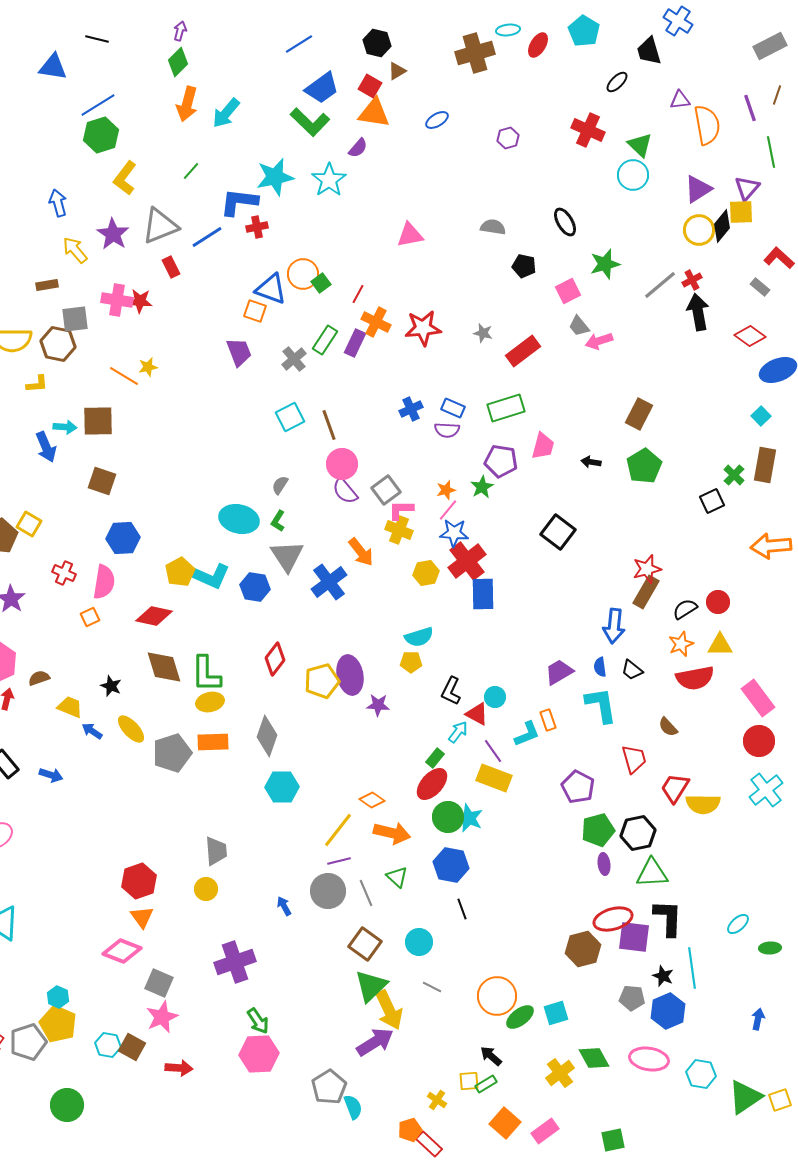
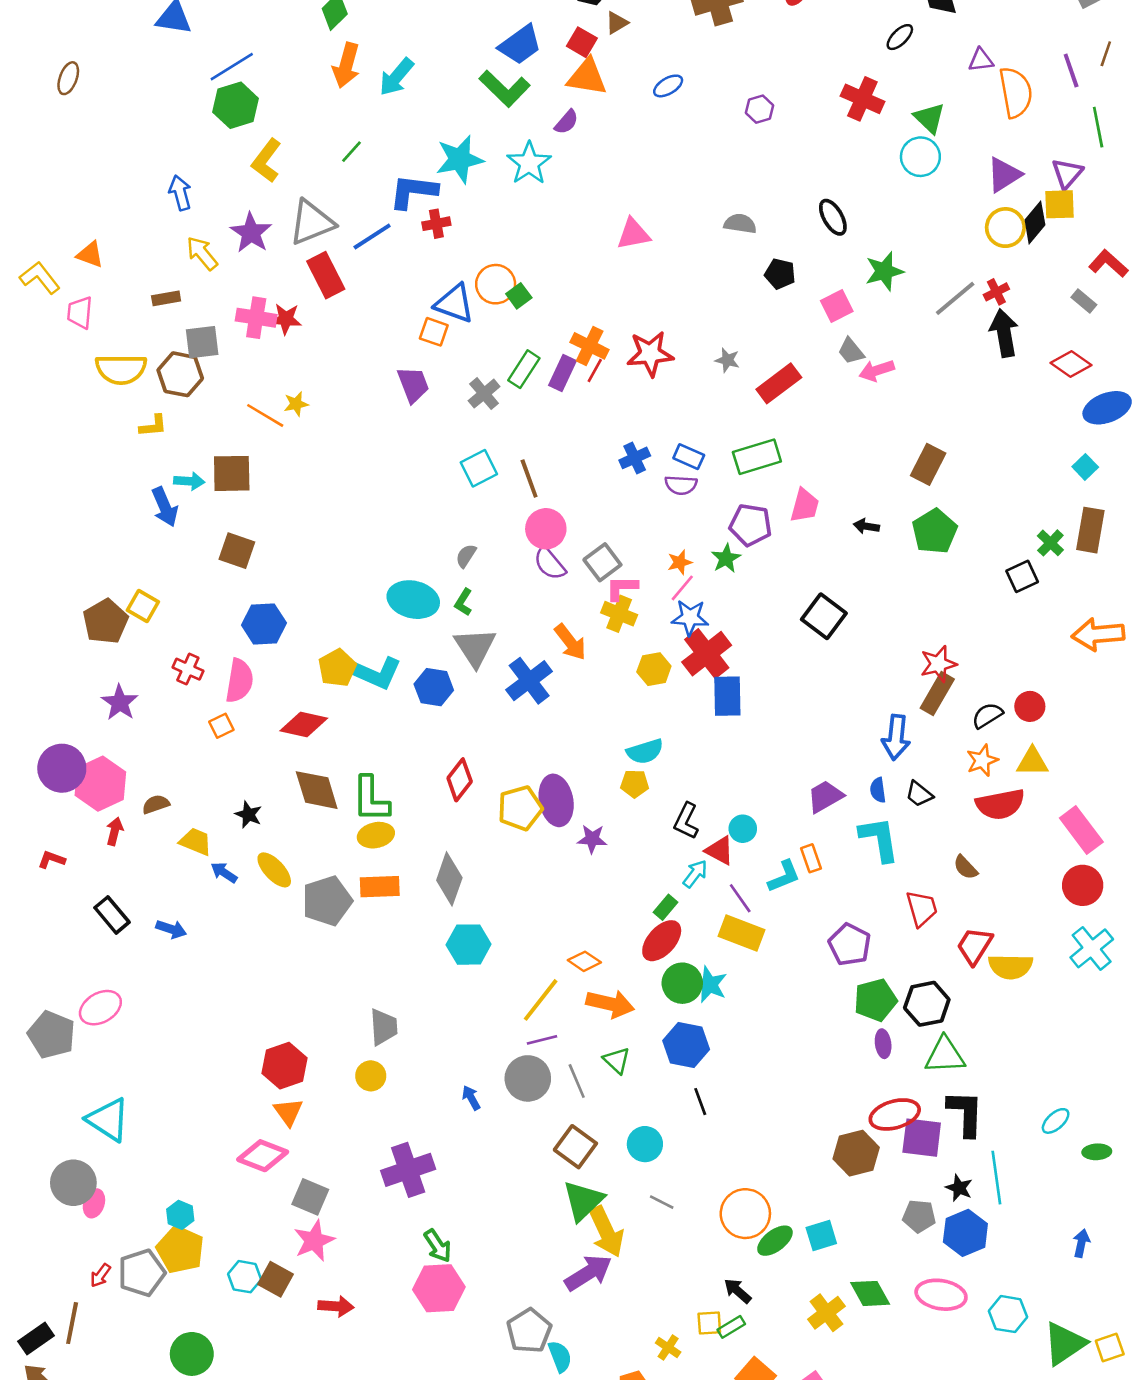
red rectangle: (171, 267) -> (326, 275), size x1.6
red line: (358, 294) -> (595, 370), moved

